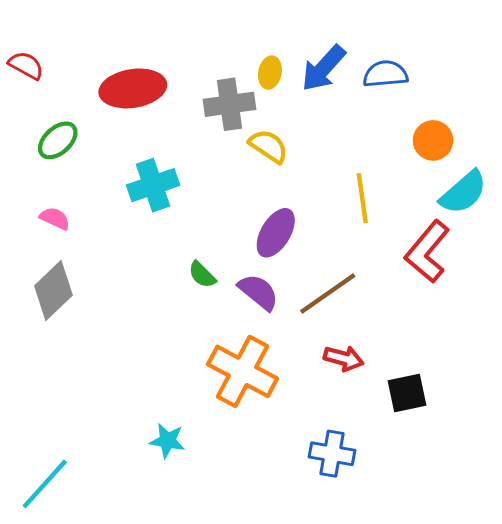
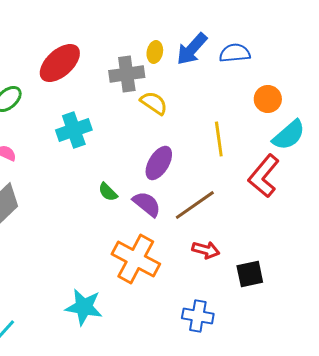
red ellipse: (133, 88) -> (60, 63), turned -33
cyan star: (167, 441) -> (84, 307), size x1.5

